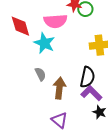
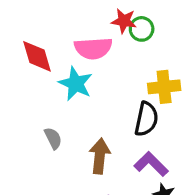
gray semicircle: (40, 74) -> (53, 138), moved
black semicircle: (87, 77) -> (146, 119), moved

